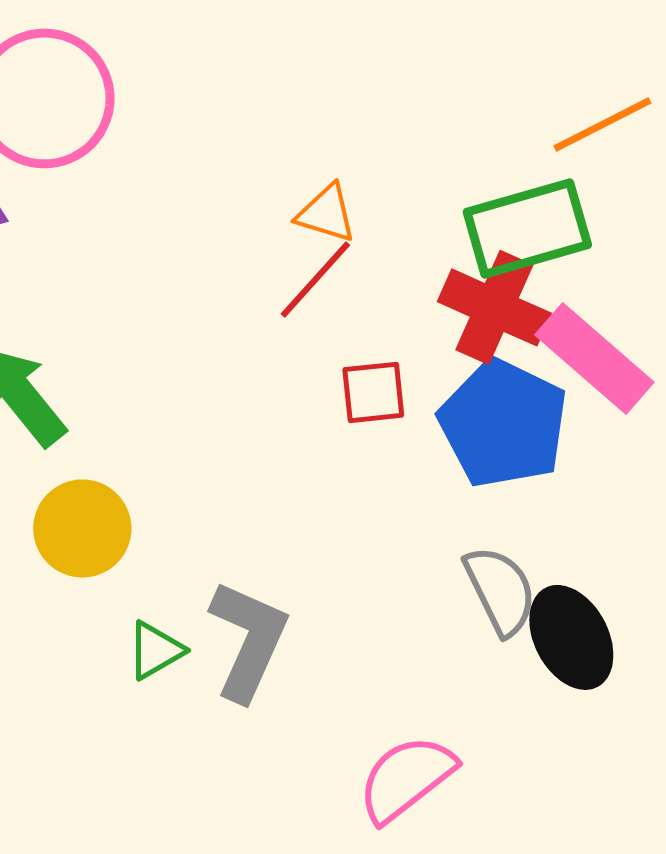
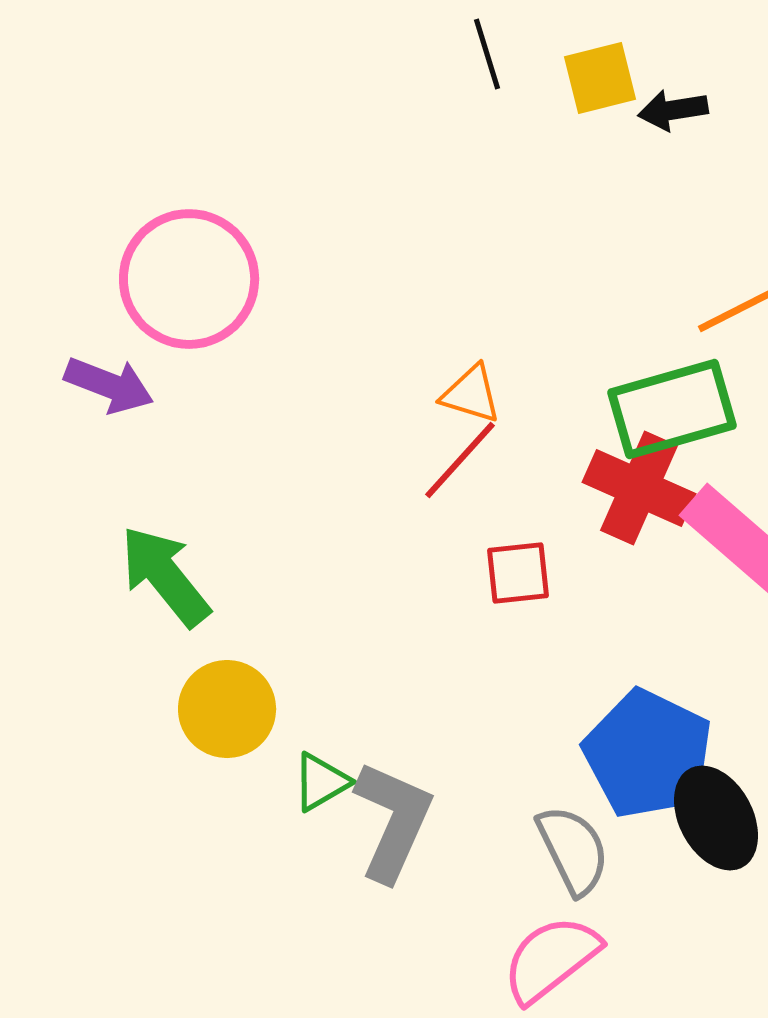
blue pentagon: (503, 423) -> (648, 754), moved
gray semicircle: (500, 590) -> (573, 850), moved
green triangle: (155, 650) -> (321, 782), moved

